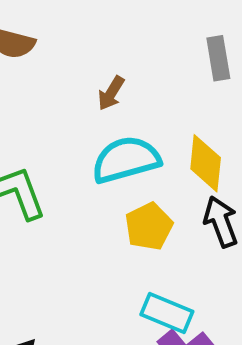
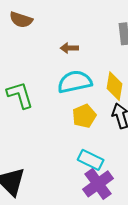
brown arrow: (111, 93) -> (69, 48), turned 54

